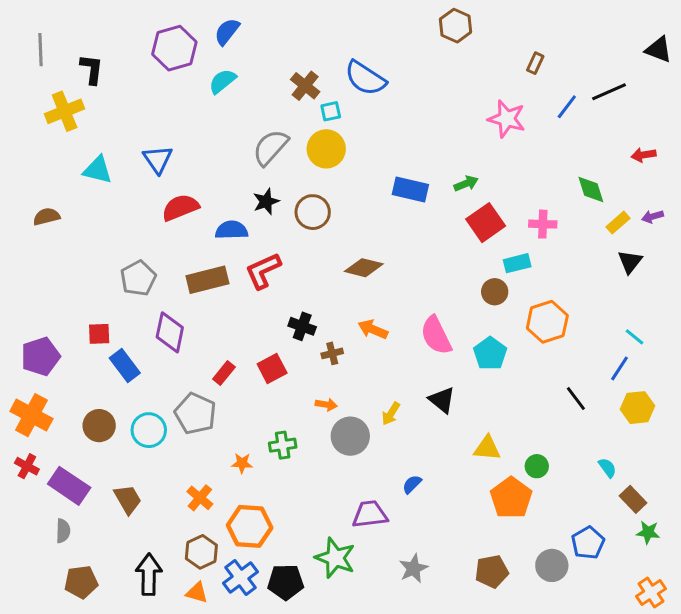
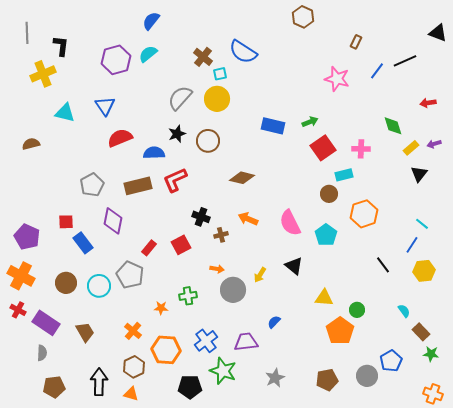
purple hexagon: (174, 48) -> (116, 60), moved
purple pentagon: (40, 356) -> (27, 237), turned -30
blue cross: (240, 577) -> (206, 341), moved
orange cross: (651, 593) -> (433, 394), turned -36

